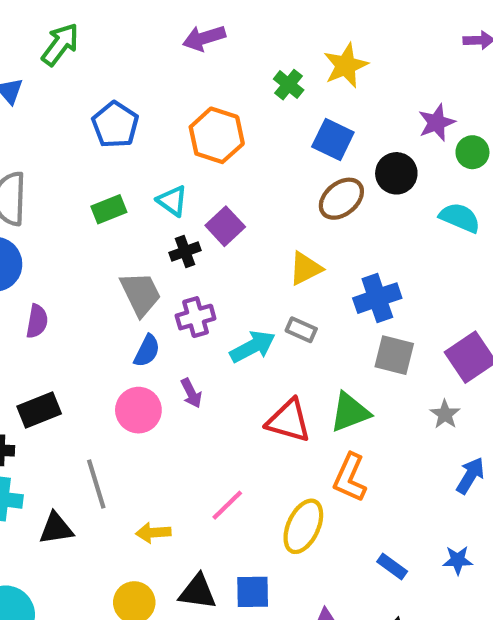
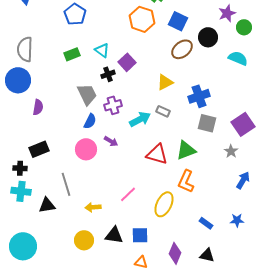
orange hexagon: (217, 135) -> (142, 19), moved
purple arrow: (191, 393) -> (111, 141), turned -32

